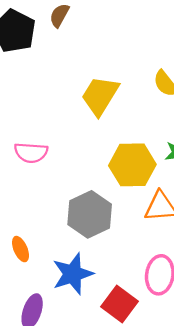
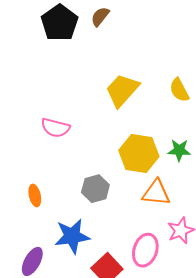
gray hexagon: (90, 214) -> (95, 189), size x0.7
orange ellipse: (21, 249) -> (35, 195), moved

